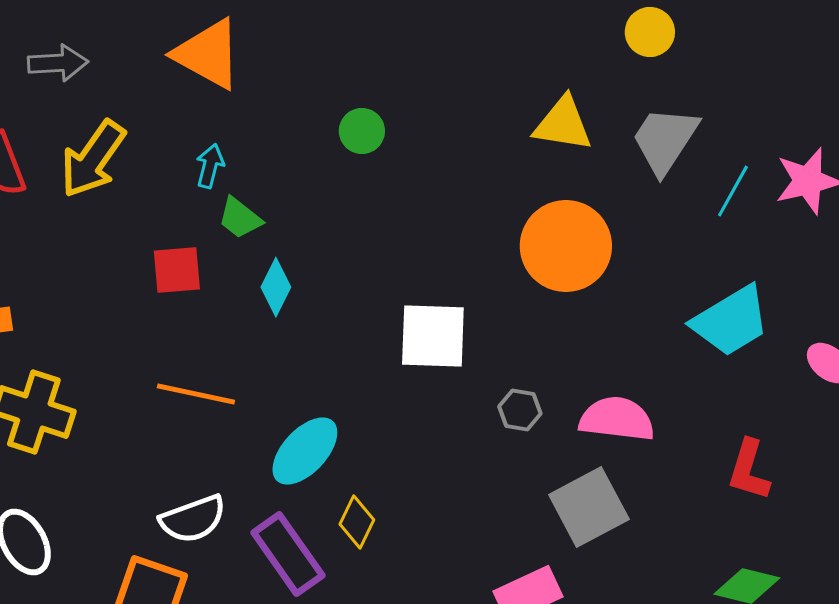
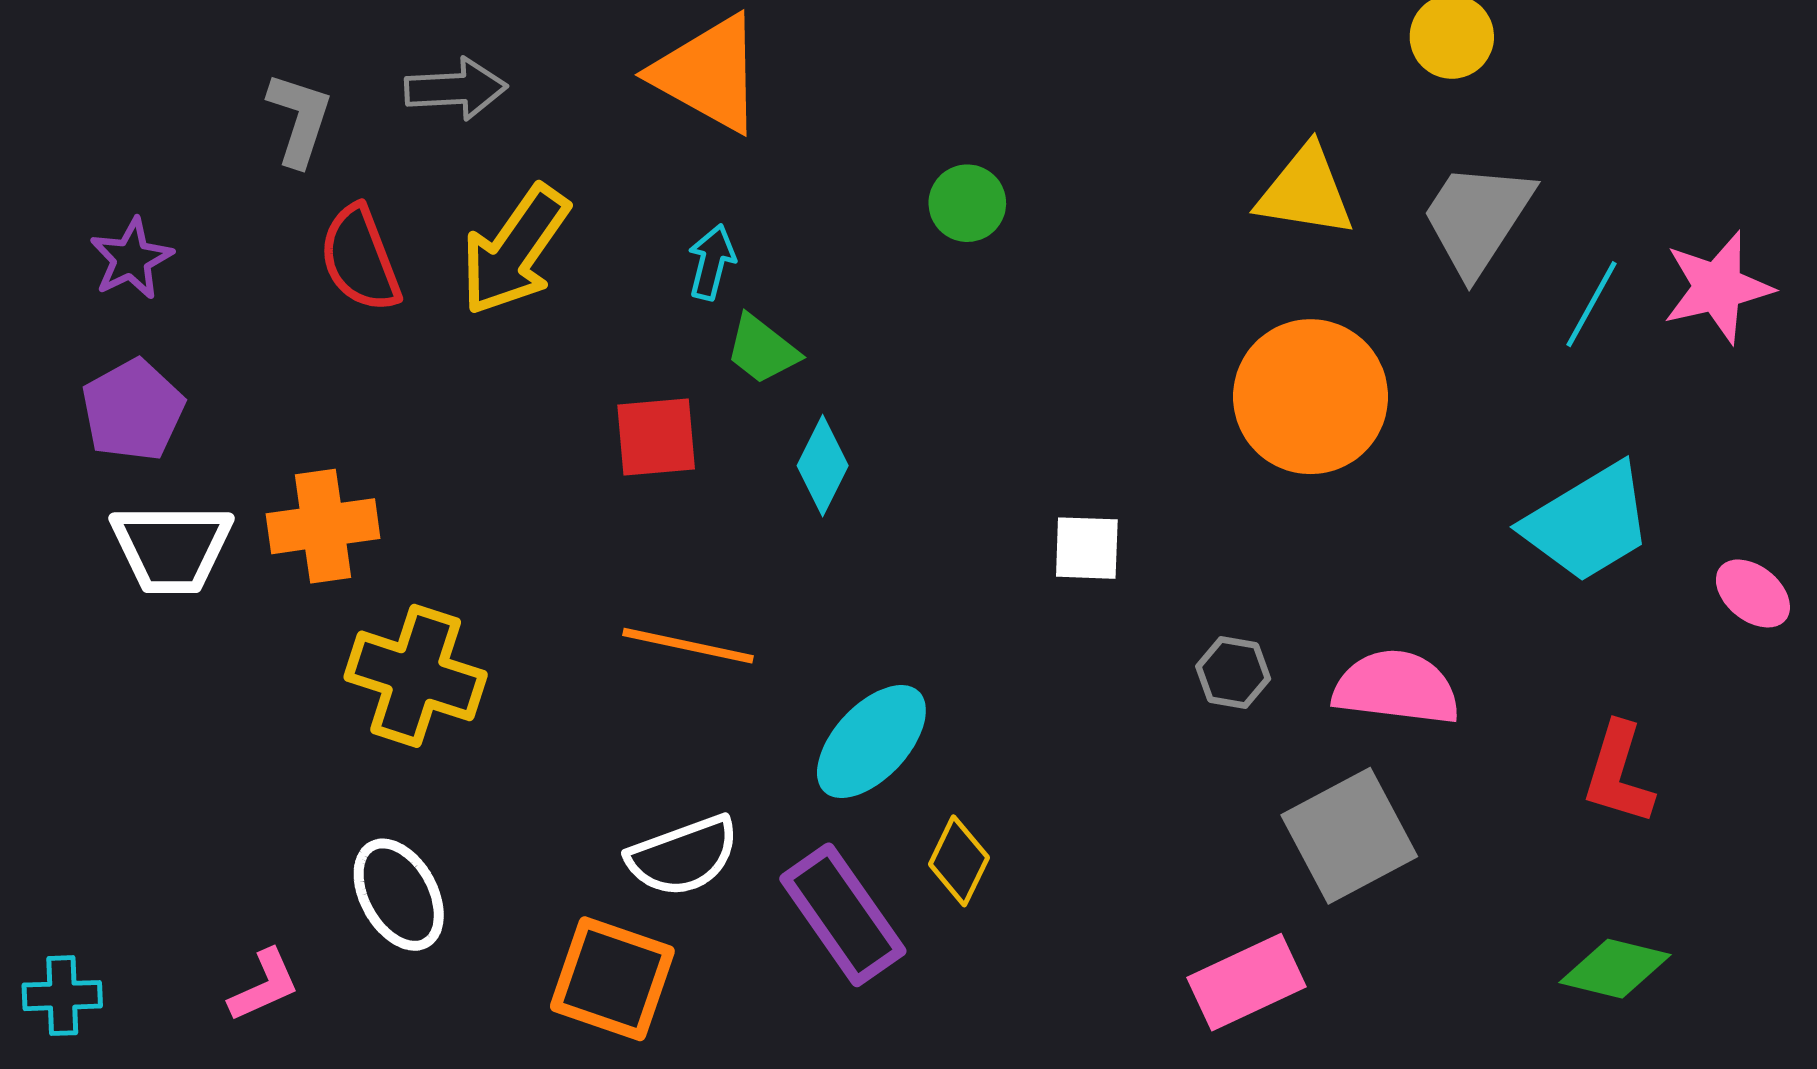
white square: (433, 336) -> (1087, 548), size x0.6

